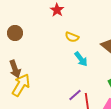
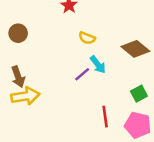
yellow arrow: (21, 85) -> (25, 96), turned 50
purple line: (75, 95) -> (82, 74), moved

